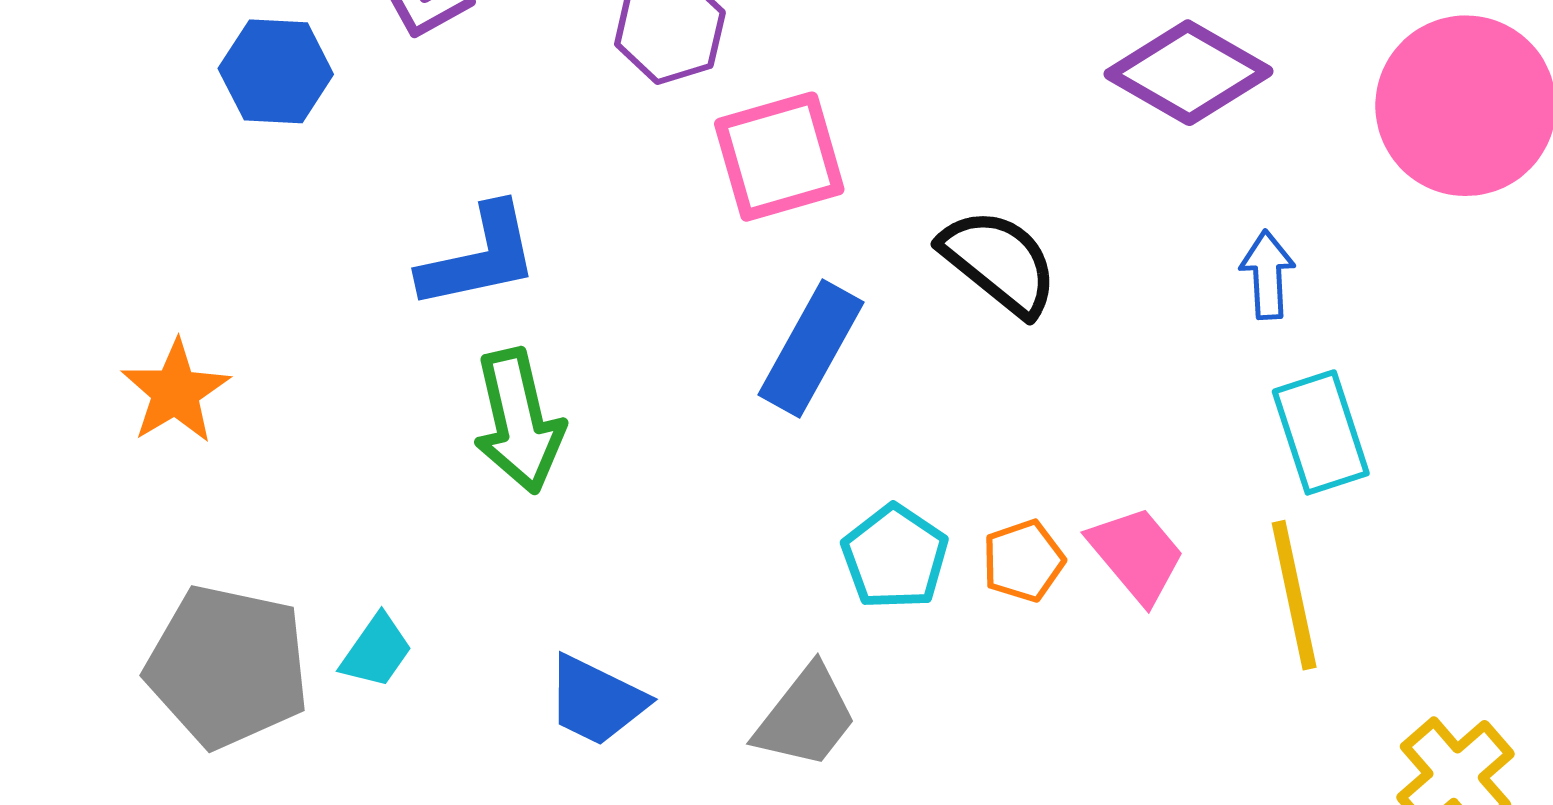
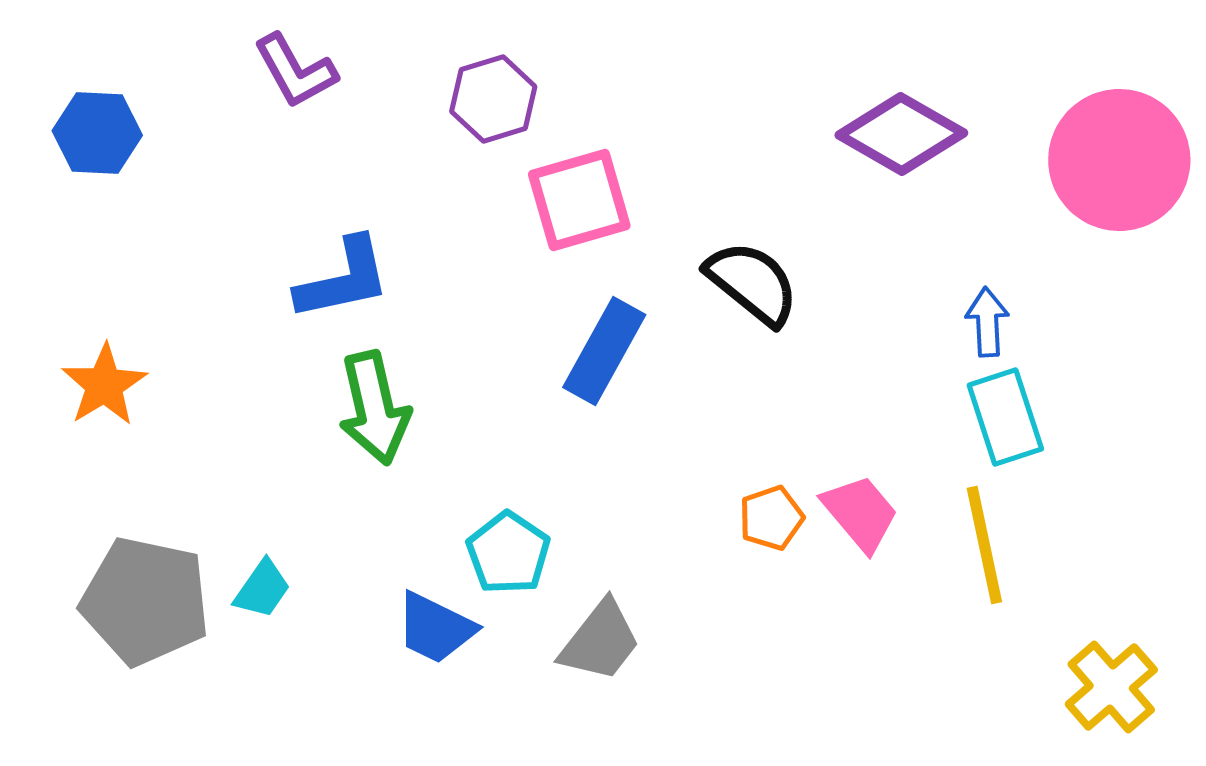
blue hexagon: (276, 71) -> (97, 133), moved
blue arrow: (1267, 275) -> (987, 322), moved
cyan pentagon: (895, 557) -> (508, 553), moved

